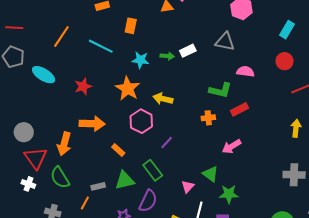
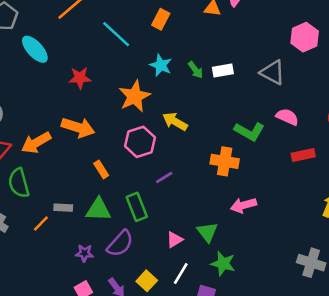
green arrow: (167, 56) -> (195, 70), turned 32
red rectangle: (240, 109) -> (303, 155), moved
orange cross: (208, 118) -> (225, 161), size x1.5
orange arrow: (64, 144) -> (36, 143), turned 30

